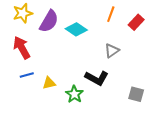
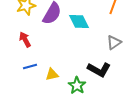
cyan diamond: (76, 29) -> (79, 21), turned 30
red arrow: (22, 48) -> (25, 39), size x0.7

